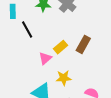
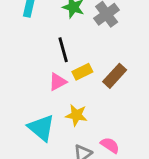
black line: (27, 29) -> (63, 50), moved

